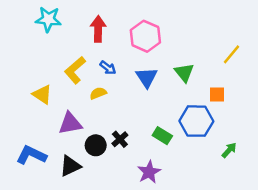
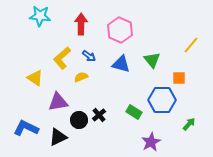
blue triangle: (147, 77) -> (121, 64), turned -42
purple star: (149, 172) -> (151, 142), moved

